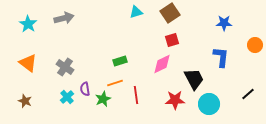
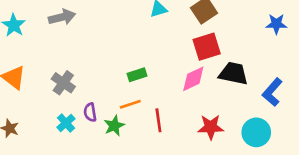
red square: (172, 40) -> (207, 47), size x1.5
blue L-shape: (221, 57) -> (272, 92), moved, turned -145
black trapezoid: (194, 79) -> (233, 73), moved, turned -50

